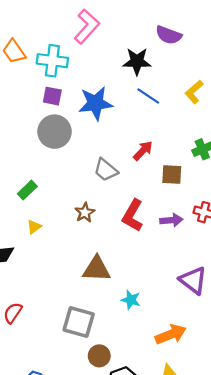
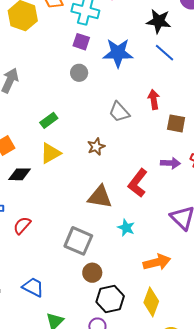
gray circle: (55, 132) -> (79, 73), size x0.6
red arrow: (143, 151) -> (154, 99), turned -60
red L-shape: (133, 215) -> (138, 183), moved
yellow triangle: (34, 227) -> (50, 153), size x1.6

